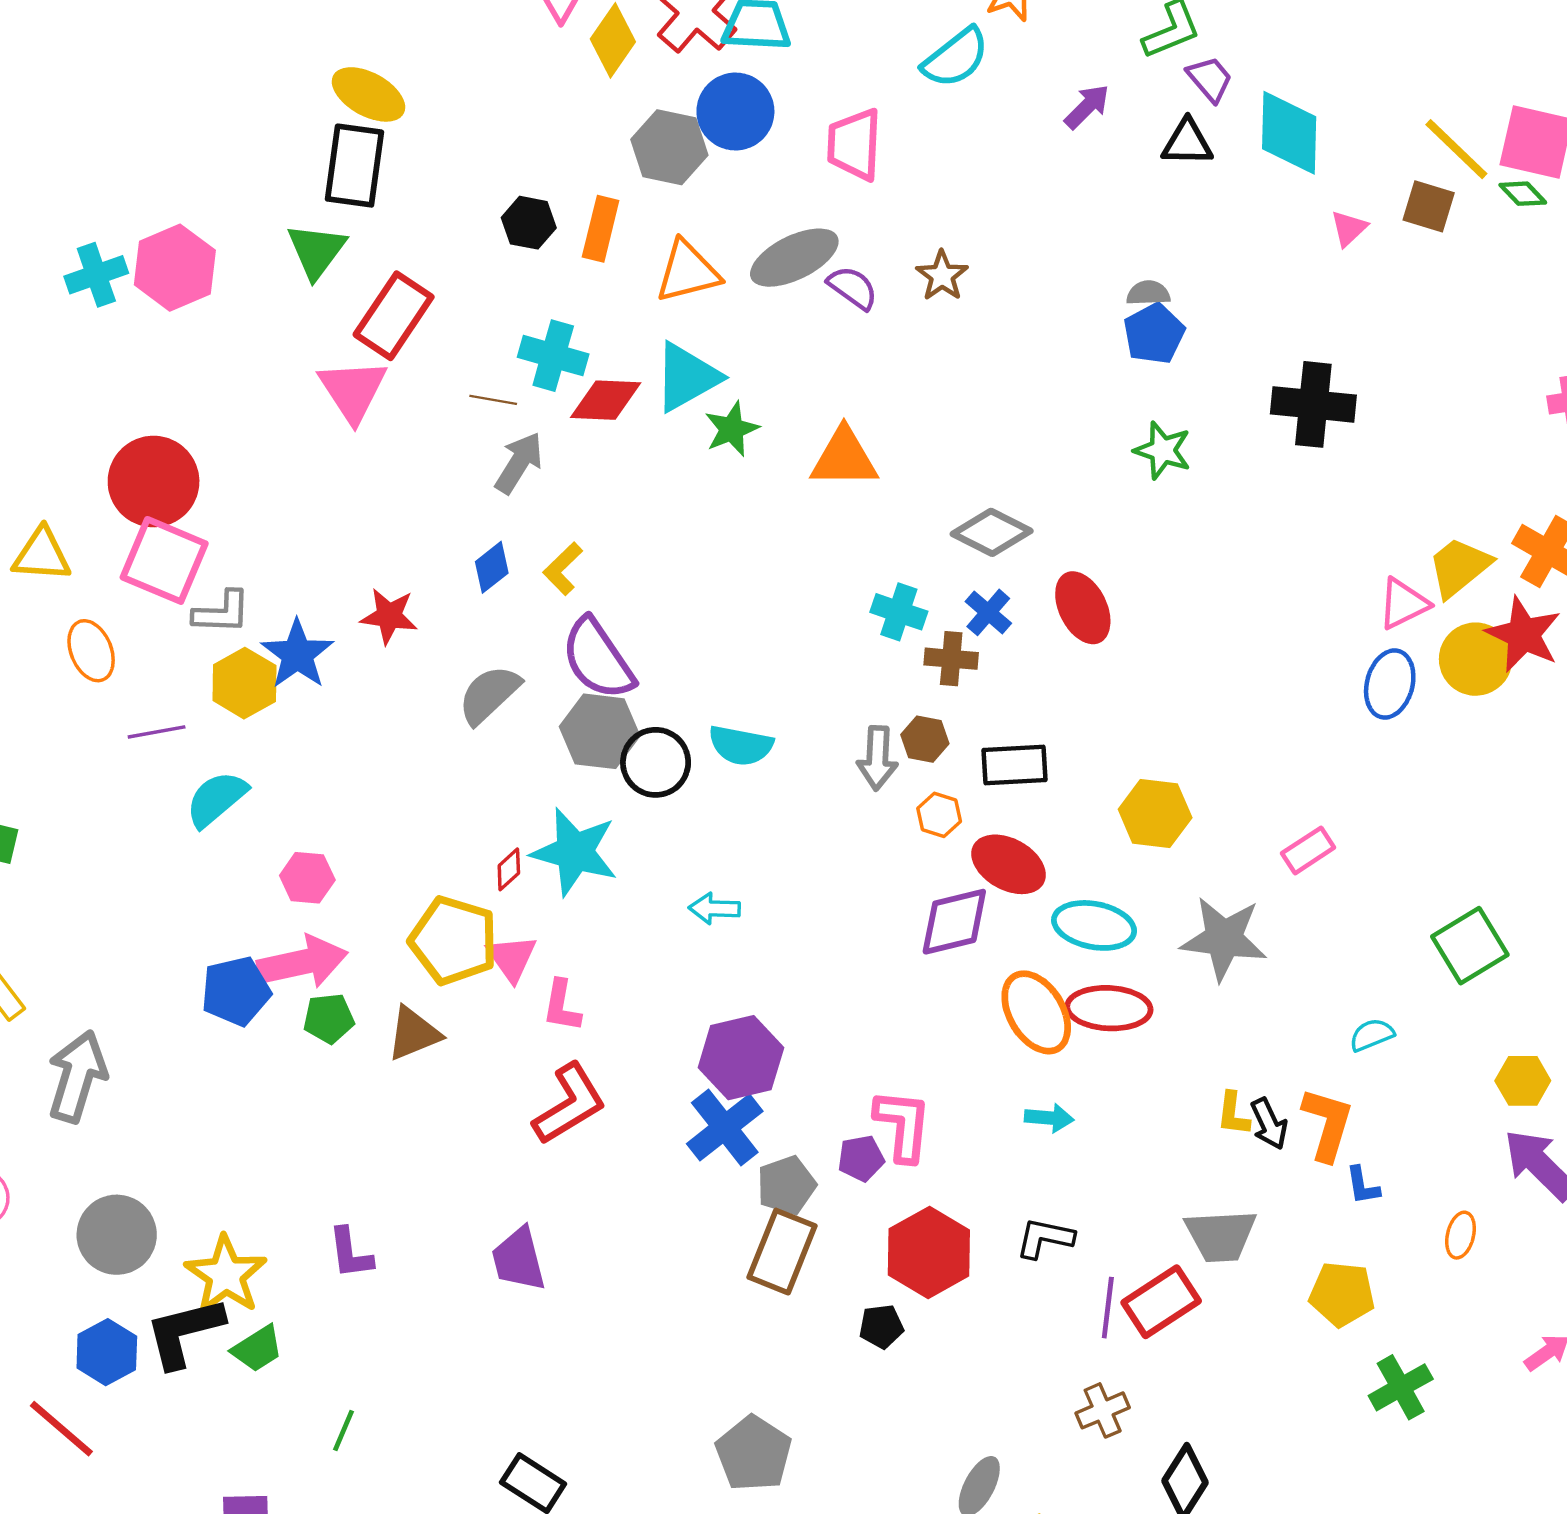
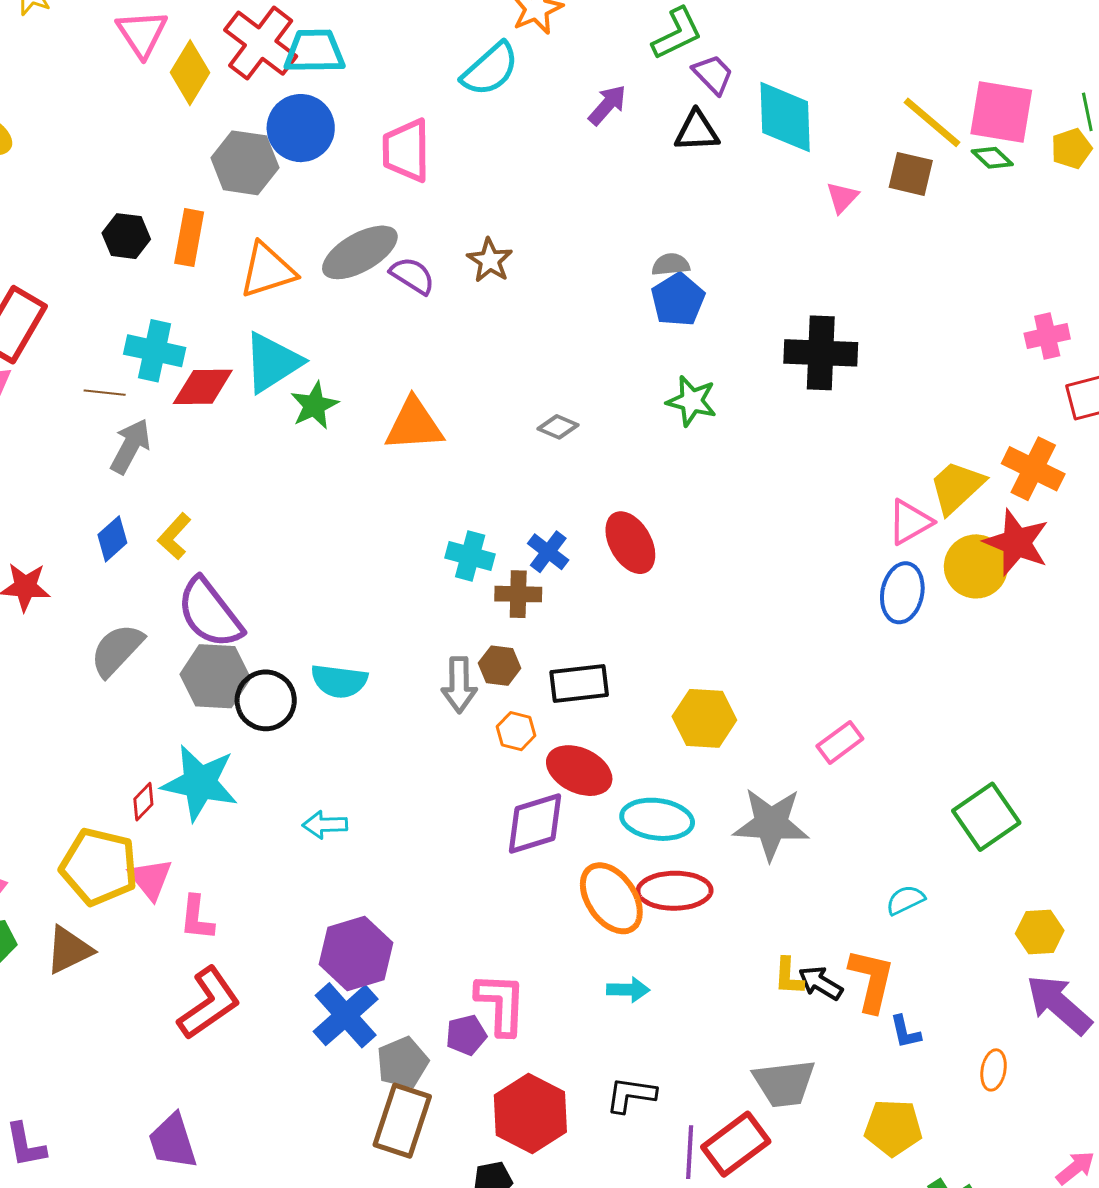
gray diamond: (992, 532) -> (558, 427), moved, size x0.6
black arrow: (1269, 1124) -> (820, 983), turned 150

